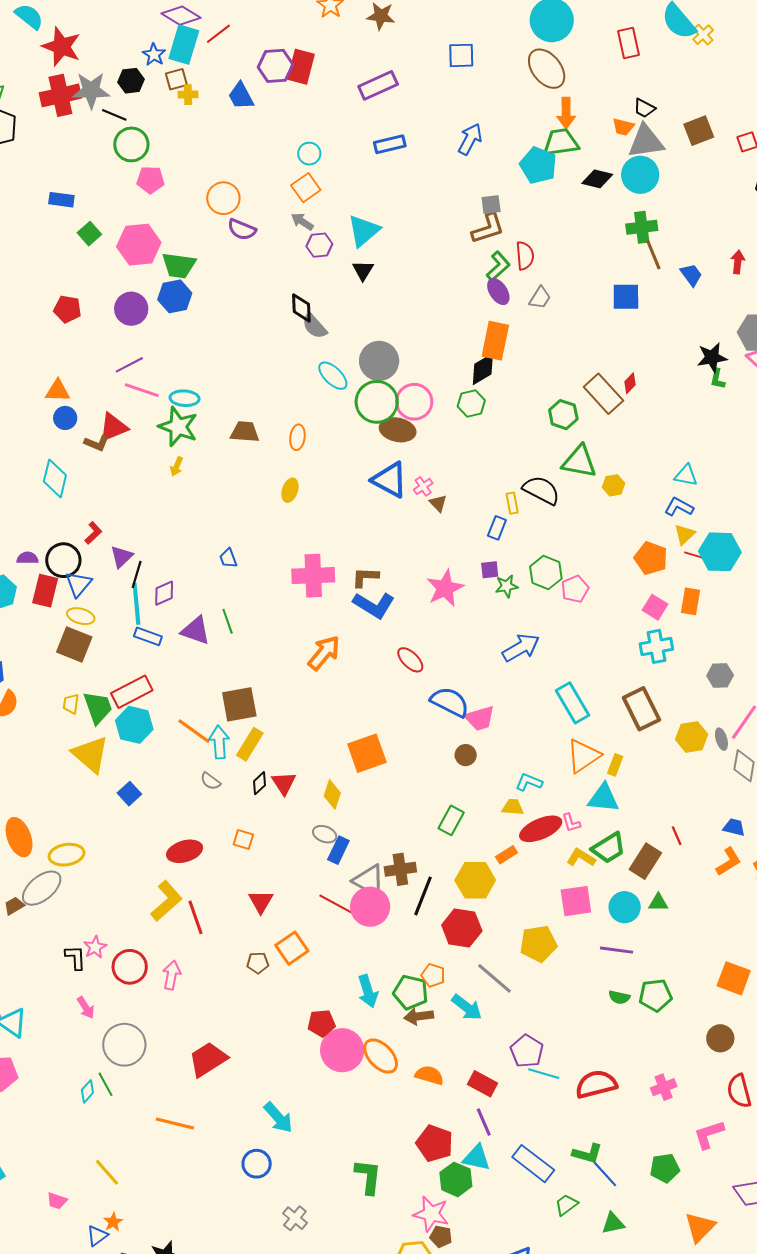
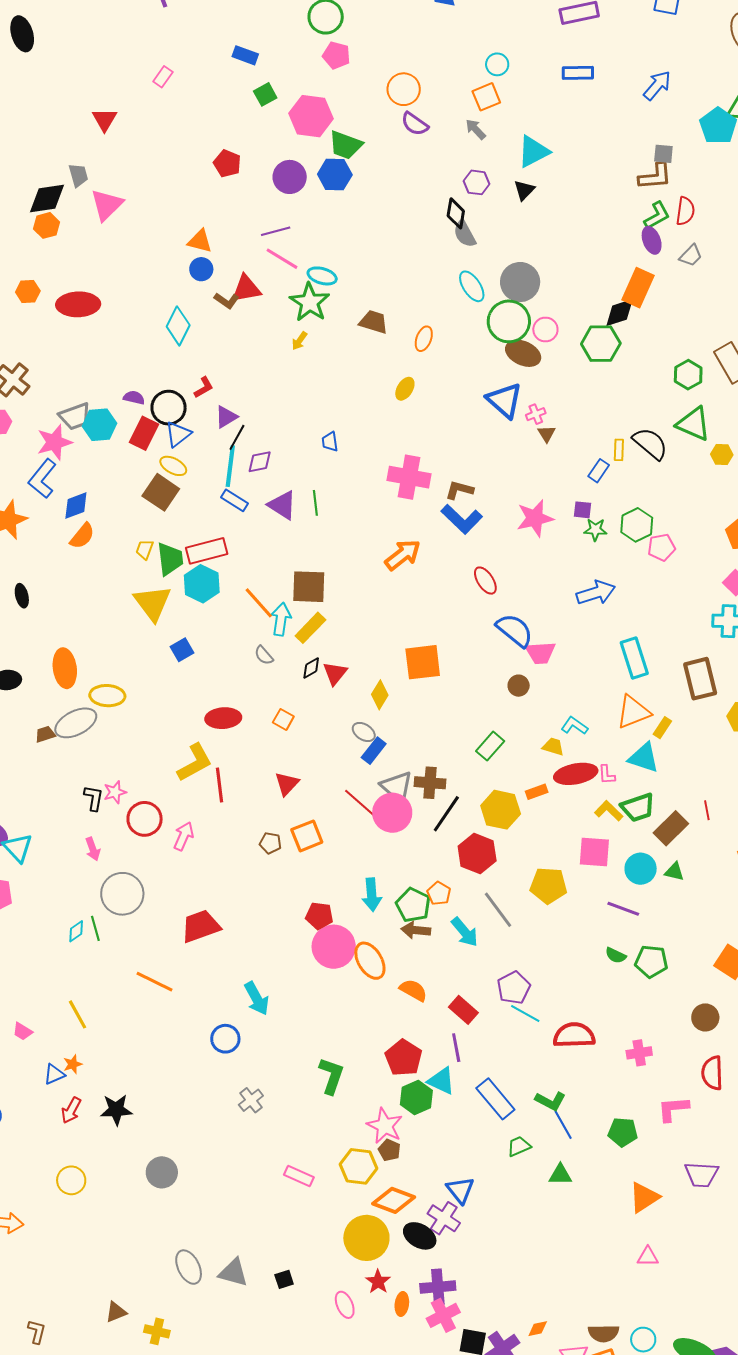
purple hexagon: (319, 245) -> (477, 182), moved
pink circle: (414, 402) -> (545, 329), size x0.7
green hexagon: (471, 403) -> (601, 344), size x1.4

